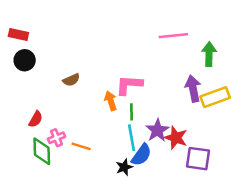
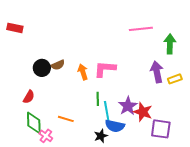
black circle: (25, 60) -> (42, 68), moved
yellow rectangle: (215, 97) -> (175, 79), size x0.6
orange arrow: (111, 101) -> (83, 72), moved
green line: (132, 112) -> (98, 99), moved
pink cross: (57, 138) -> (46, 136), moved, turned -32
blue semicircle: (141, 155) -> (115, 126), turned 66

